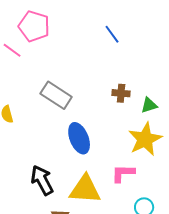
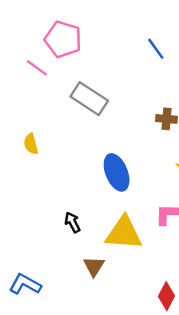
gray rectangle: (56, 95) -> (89, 99), moved
black arrow: (42, 180) -> (73, 222), size x0.6

